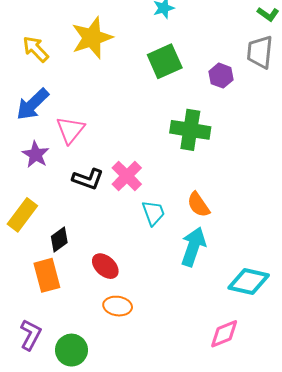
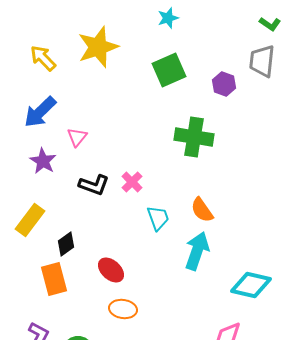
pink triangle: (70, 130) -> (77, 137), size x0.7
pink cross: (127, 176) -> (132, 182), size x0.7

